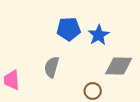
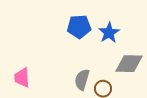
gray semicircle: (52, 67) -> (82, 80), moved

